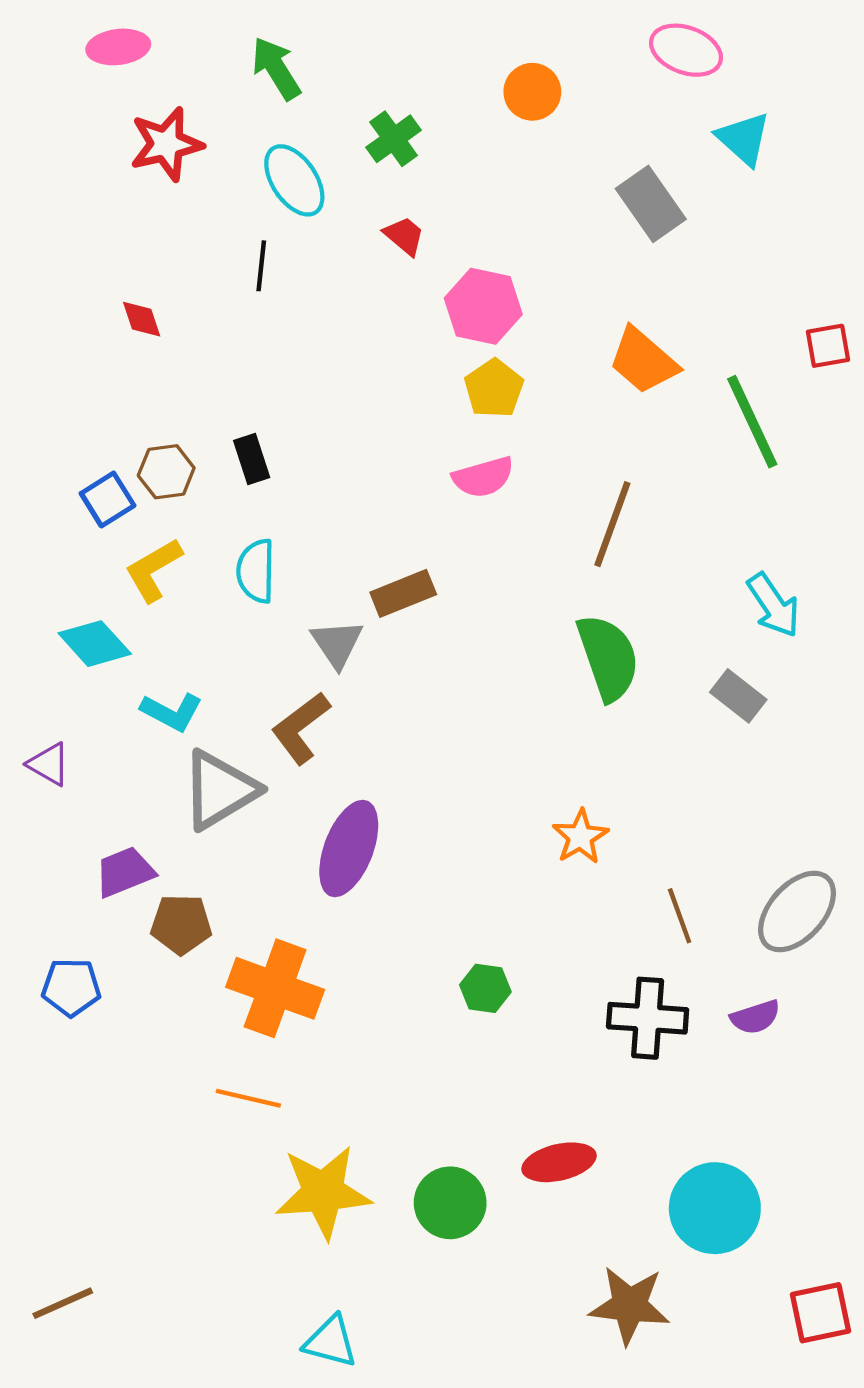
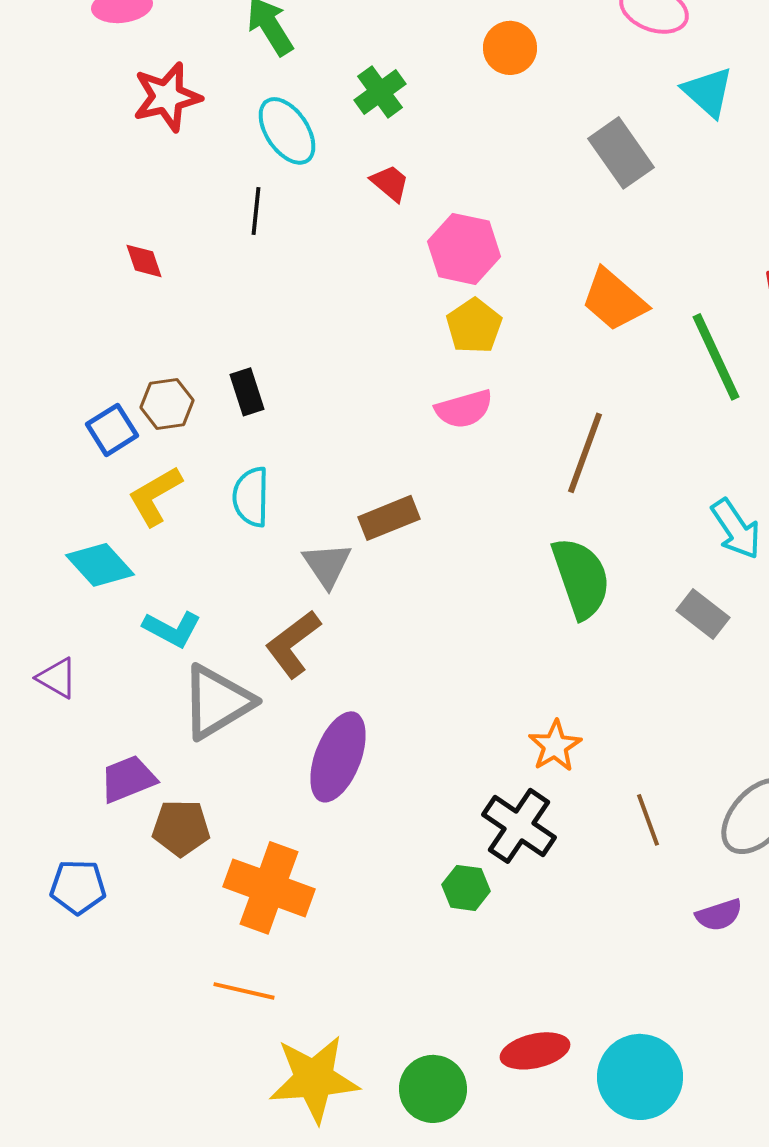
black cross: (648, 1018) -> (519, 826), moved, turned 30
cyan circle: (715, 1208) -> (640, 1077), moved

